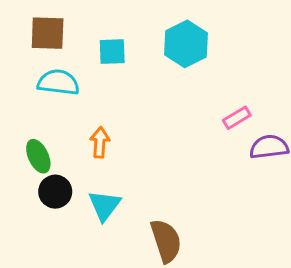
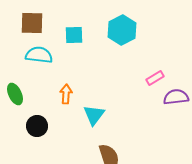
green ellipse: (38, 156) -> (15, 94), moved
cyan triangle: (104, 205) -> (94, 115), moved

